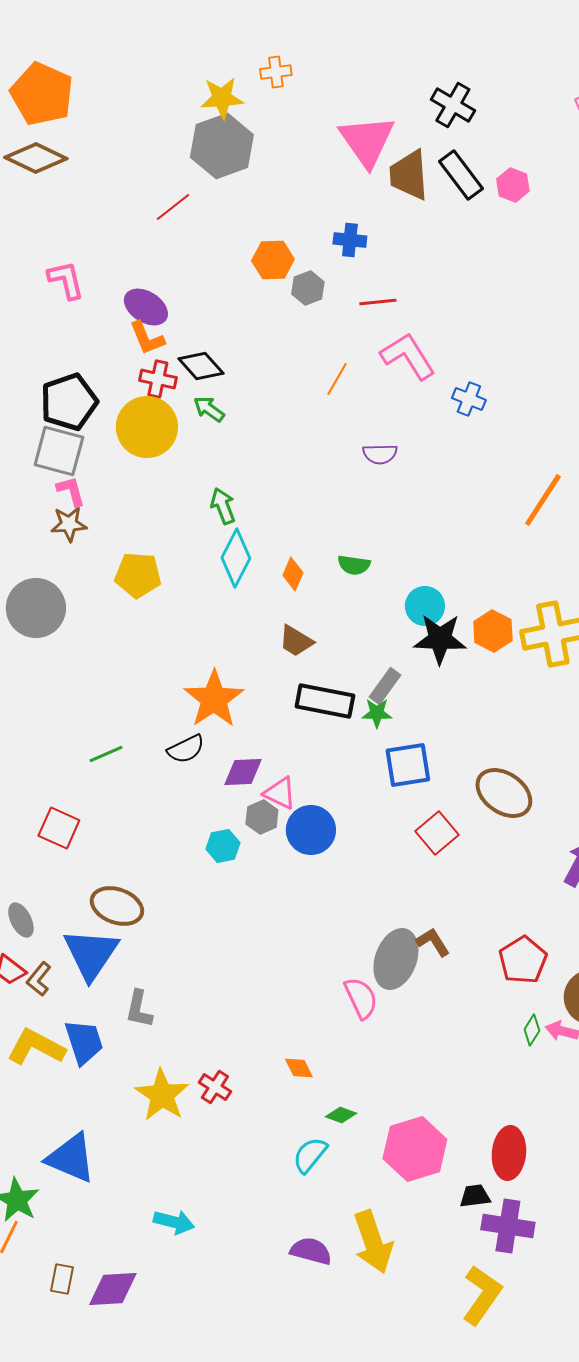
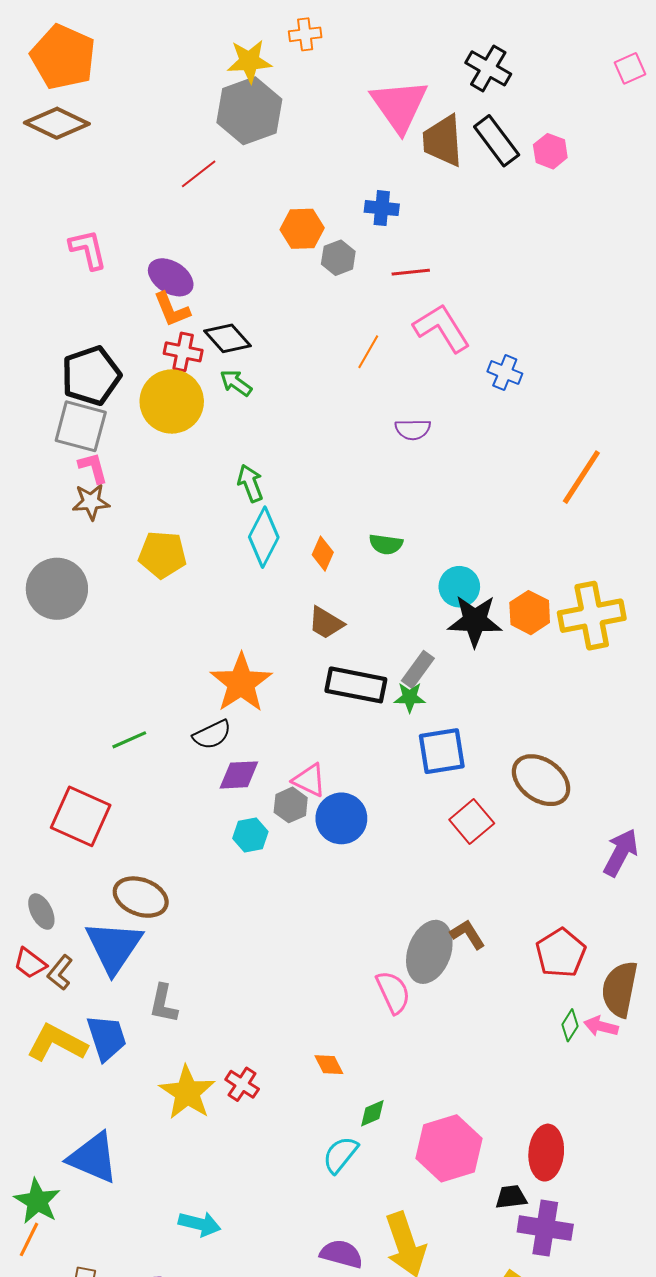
purple diamond: (243, 772) -> (239, 775), moved
red square: (59, 828) -> (81, 816), size x1.4
green diamond: (341, 1115) -> (372, 1113), turned -44

